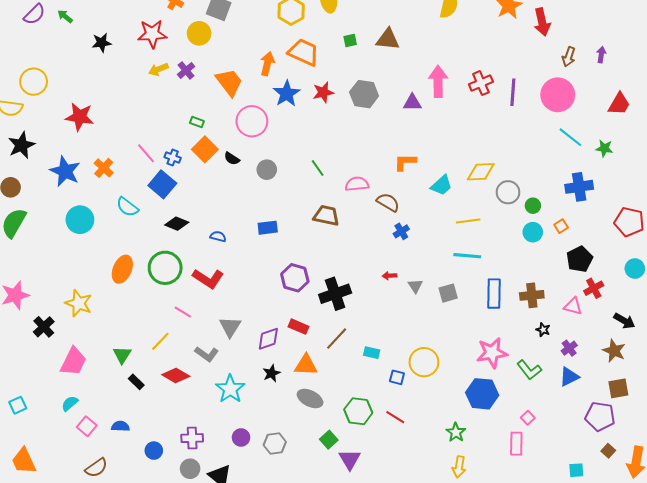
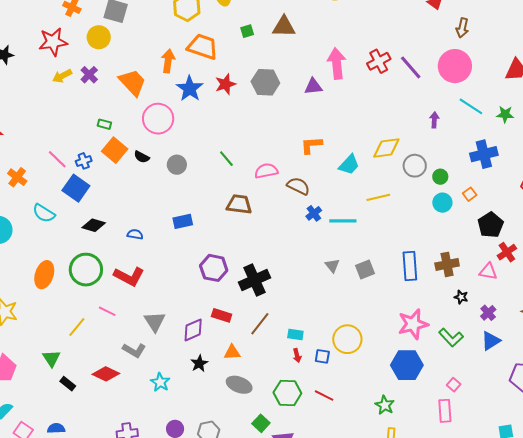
purple arrow: (601, 55) -> (434, 120), moved
purple line: (513, 92) -> (411, 67), turned -40
blue cross: (173, 157) -> (84, 161), turned -35
cyan line: (467, 256) -> (343, 221), moved
red arrow: (389, 276) -> (297, 355), moved, turned -96
yellow line: (160, 341) -> (77, 327), moved
orange triangle: (306, 365) -> (232, 352), size x0.7
cyan star: (230, 389) -> (160, 382), size x0.7

